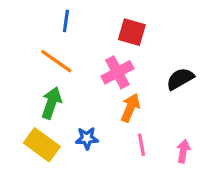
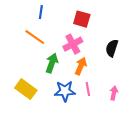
black semicircle: (180, 79) -> (112, 48), turned -42
green arrow: (51, 103) -> (52, 63), moved
blue star: (87, 138) -> (65, 91), moved, size x1.5

